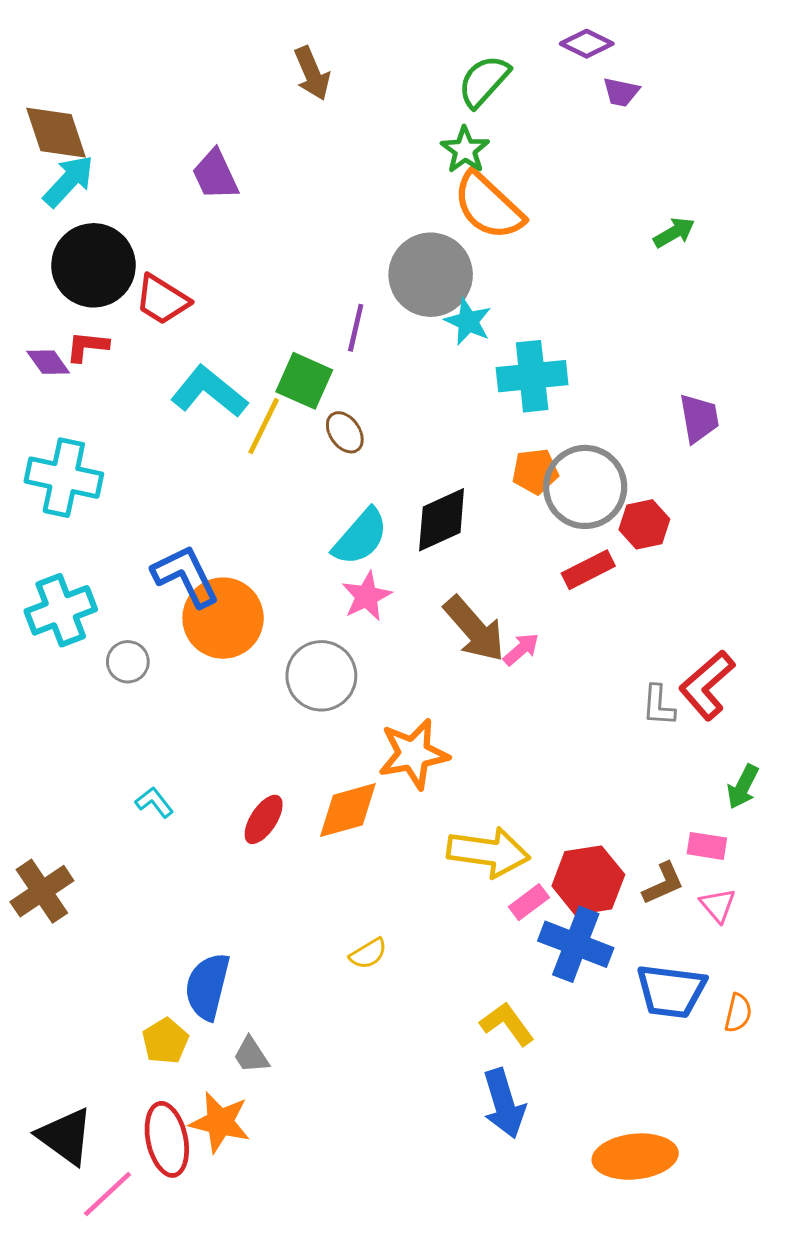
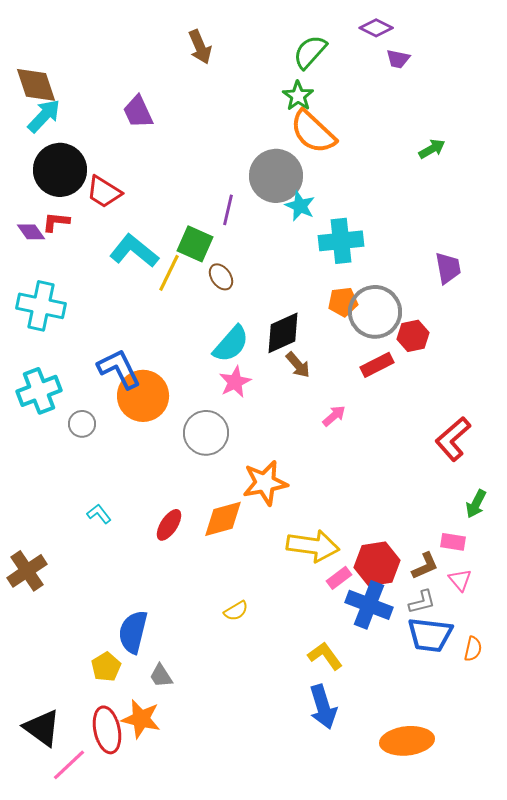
brown arrow: (474, 629) -> (298, 365), moved, size x0.6
gray L-shape: (658, 705) -> (422, 602), moved, turned -108

